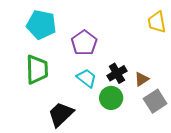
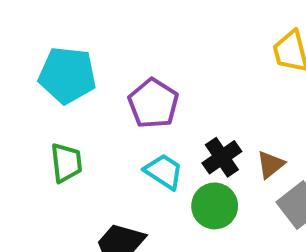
green trapezoid: (37, 69) -> (66, 163), size x0.7

